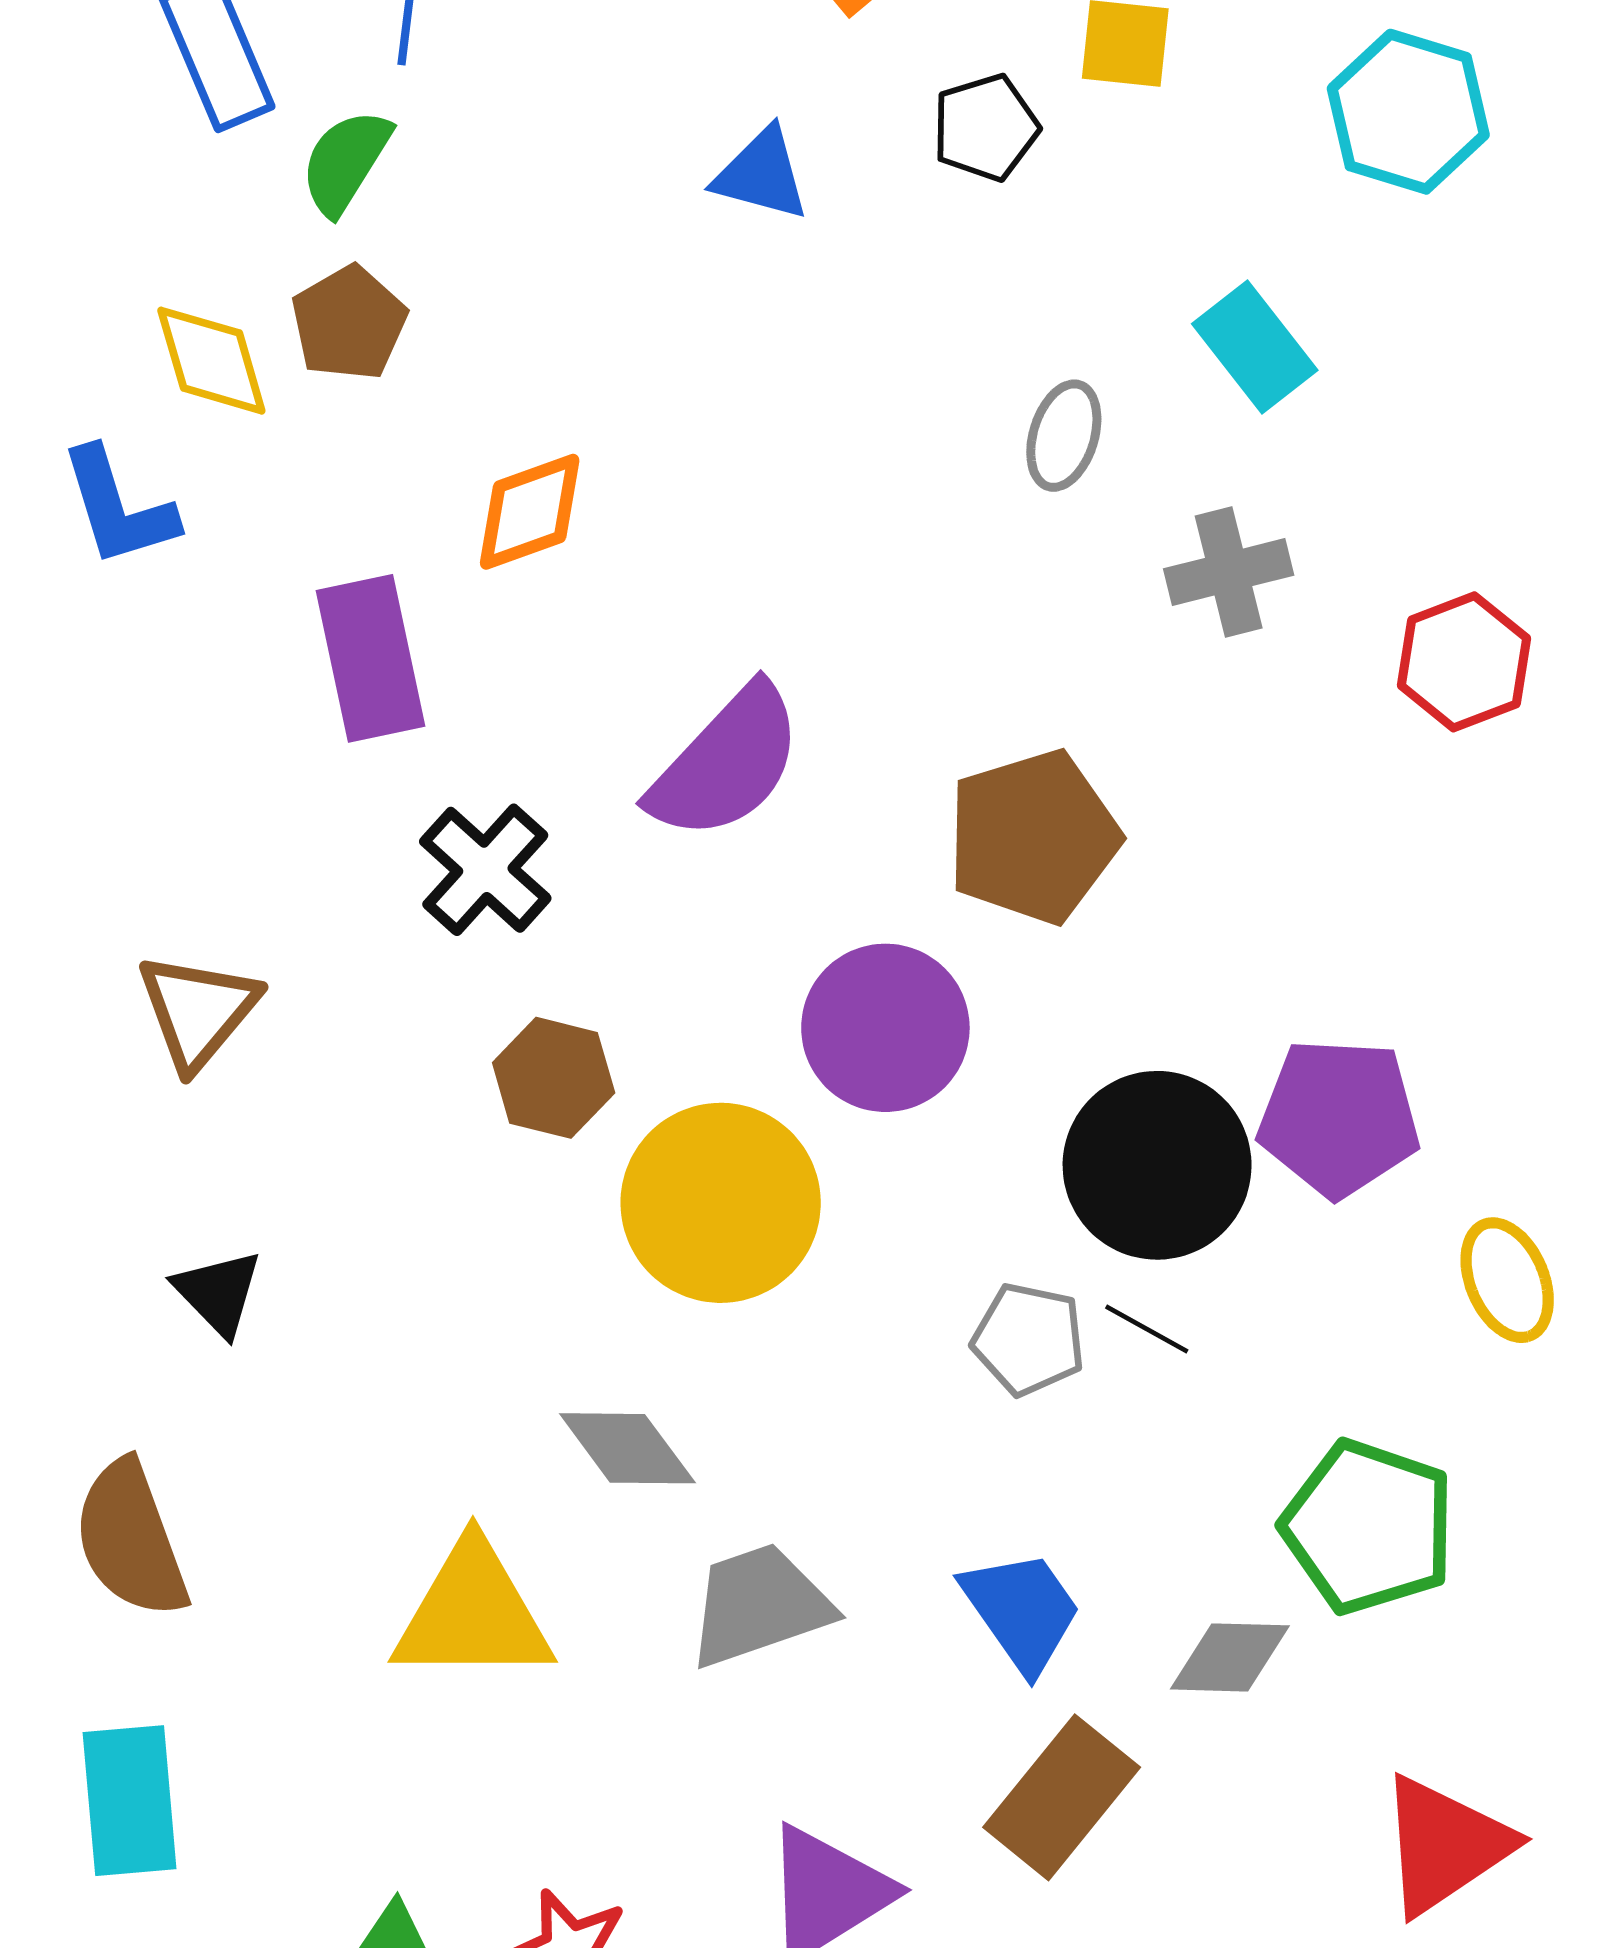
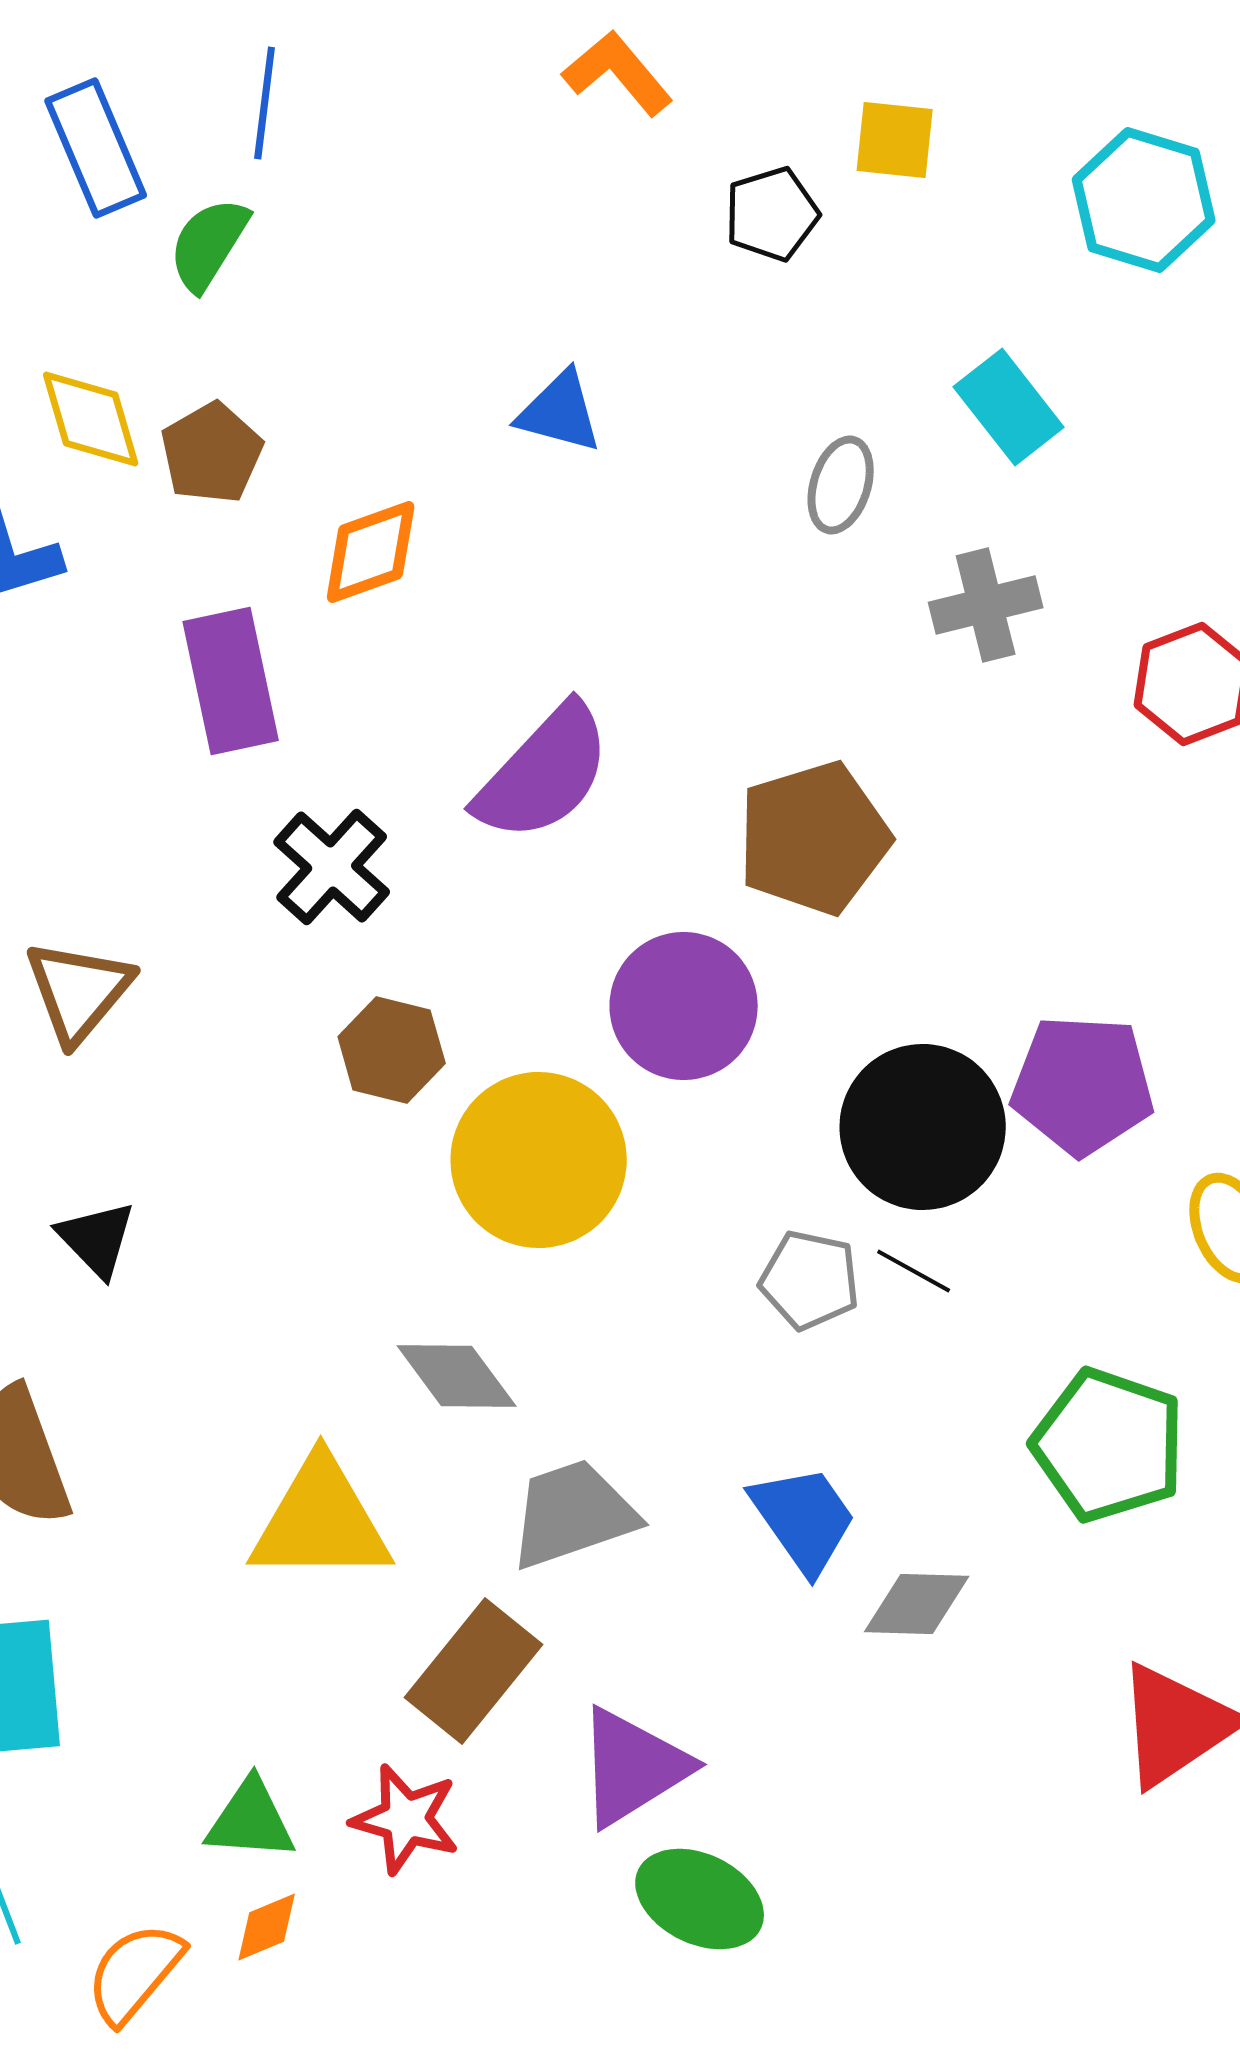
blue triangle: (762, 174) -> (560, 412), moved
brown pentagon: (349, 323) -> (212, 453), moved
gray diamond: (1230, 1657) -> (917, 1604), moved
brown rectangle: (1062, 1797) -> (474, 1671), moved

